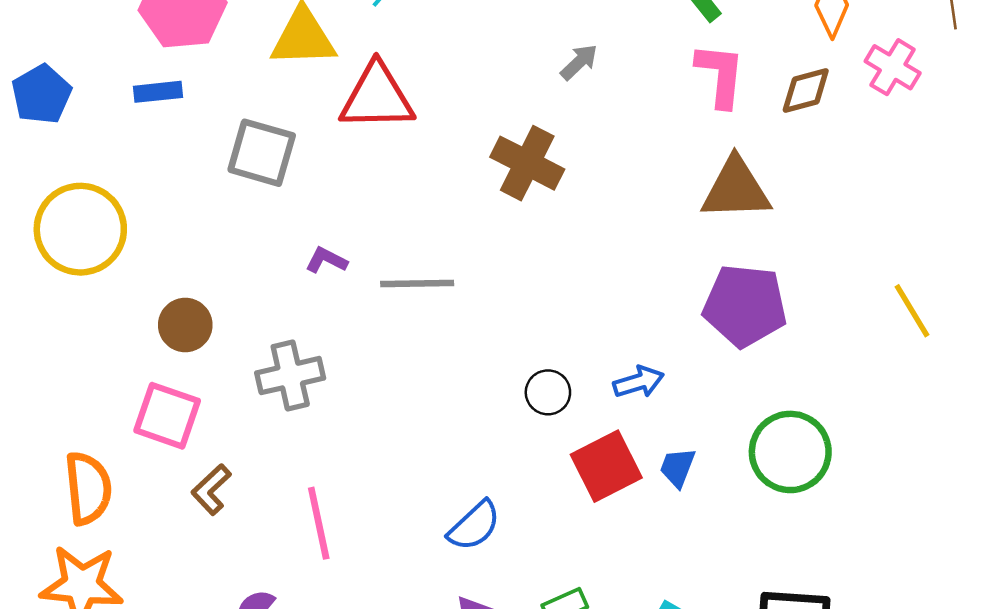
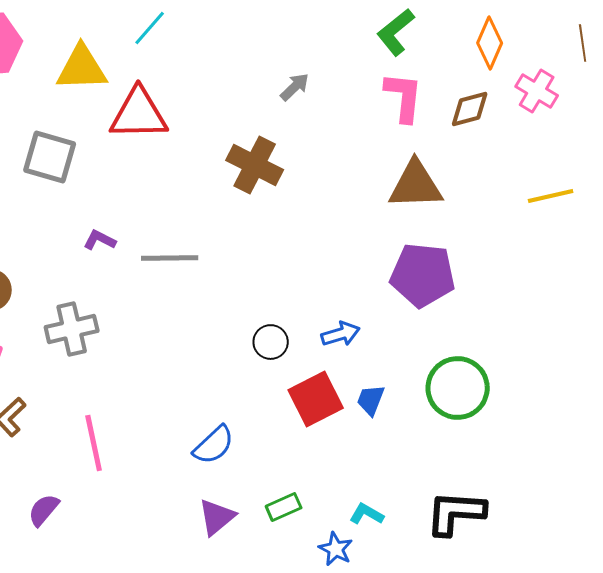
yellow line: (912, 311) -> (551, 196), moved, turned -72

